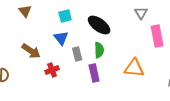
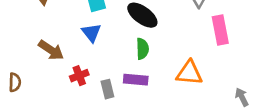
gray rectangle: (77, 54) -> (107, 89), moved
purple rectangle: (94, 73) -> (136, 80), turned -72

